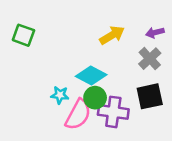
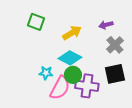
purple arrow: (155, 33) -> (106, 25), moved
green square: (23, 35) -> (36, 22), moved
yellow arrow: (112, 35) -> (72, 33), moved

